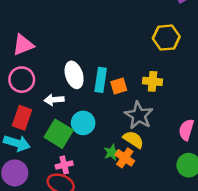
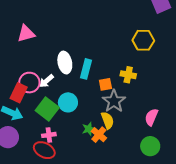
pink circle: (22, 80) -> (29, 83), moved
orange square: (119, 86) -> (105, 84), moved
white arrow: (54, 100) -> (46, 81), turned -42
yellow semicircle: (133, 139) -> (107, 120), turned 30

